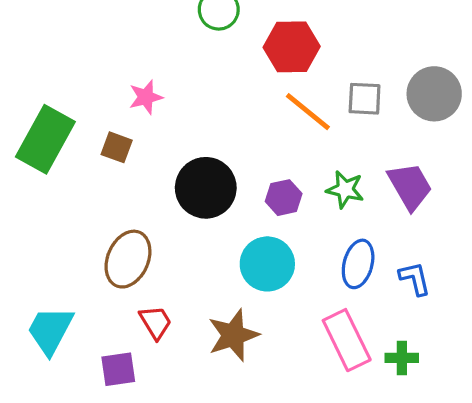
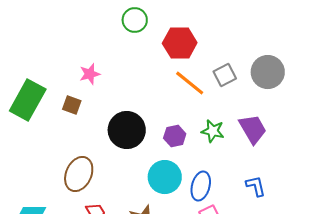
gray square: (365, 99) -> (225, 75), turned -30
blue ellipse: (358, 264) -> (201, 186), moved

